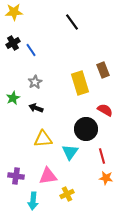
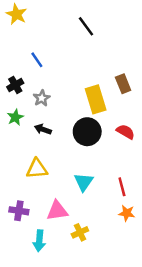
yellow star: (14, 12) -> (16, 14), turned 30
black cross: (13, 43) -> (15, 85), moved
black circle: (86, 129) -> (87, 132), moved
yellow triangle: (43, 139) -> (37, 169), moved

